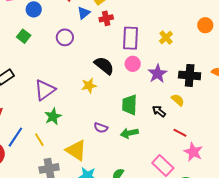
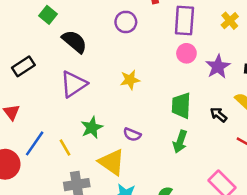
purple circle: (65, 37) -> (126, 22), moved
black semicircle: (104, 66) -> (74, 42), moved
green star: (53, 116) -> (92, 128), moved
purple semicircle: (101, 128) -> (132, 135), moved
green arrow: (129, 133) -> (180, 142), turned -60

